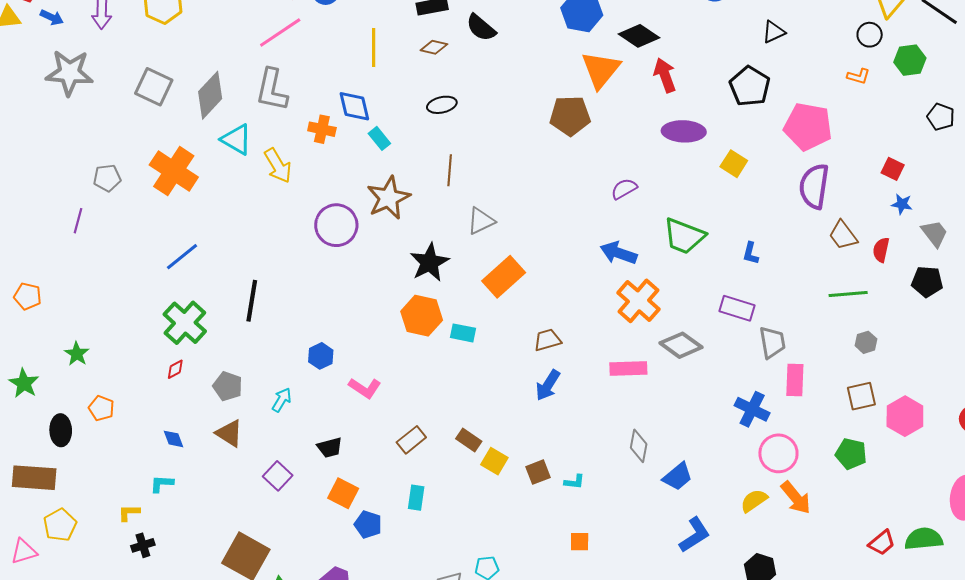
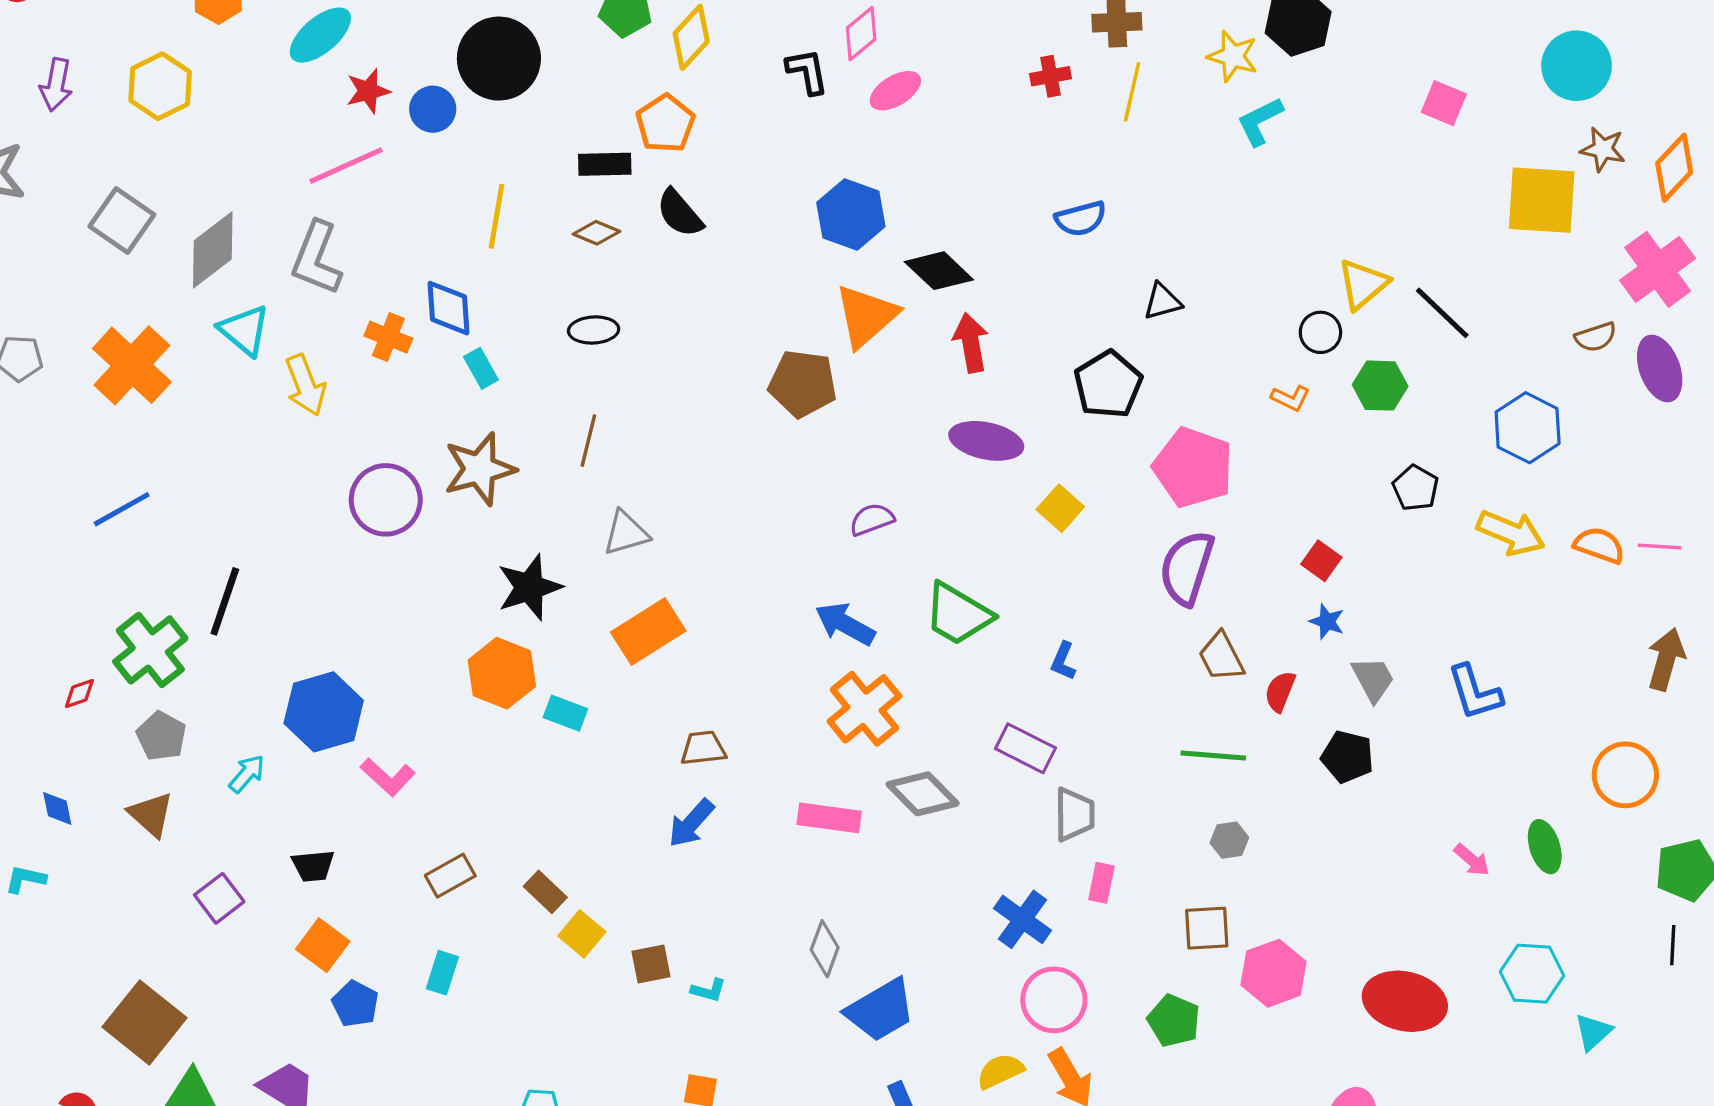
green cross: (185, 323) -> (150, 650), moved
blue hexagon: (321, 356) -> (324, 712), size x1.8
pink rectangle: (795, 380) -> (1101, 883), size x0.7
blue trapezoid: (678, 477) -> (881, 1010), size x1.4

